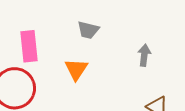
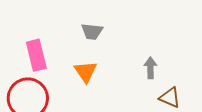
gray arrow: (144, 55) -> (150, 68), moved

